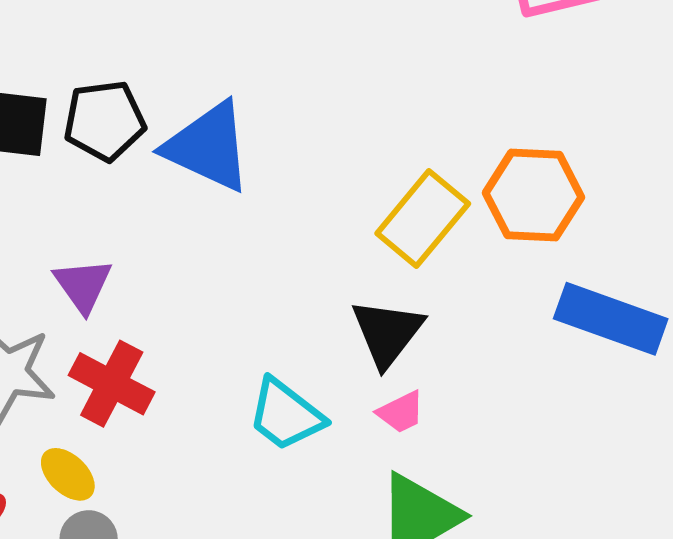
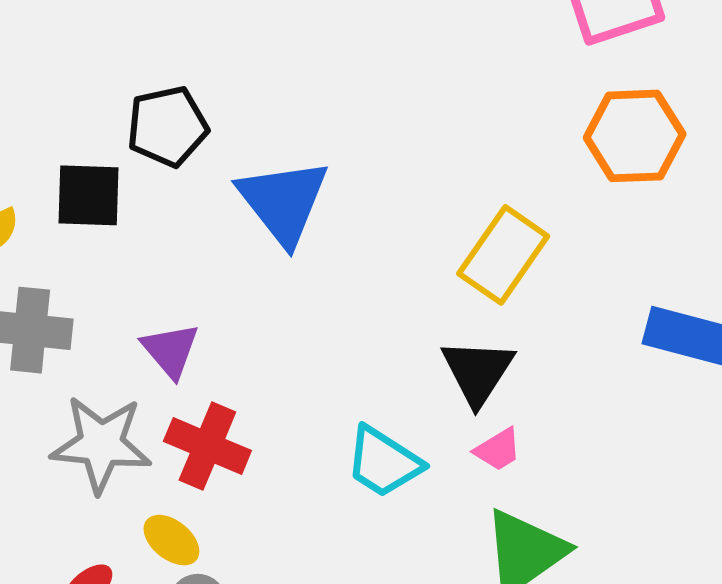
black pentagon: (104, 121) -> (167, 126), moved
blue triangle: (208, 147) -> (283, 202), turned 32
orange hexagon: (533, 195) -> (635, 136), moved

